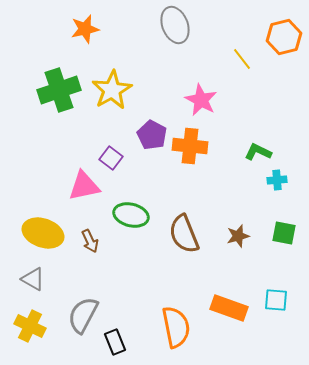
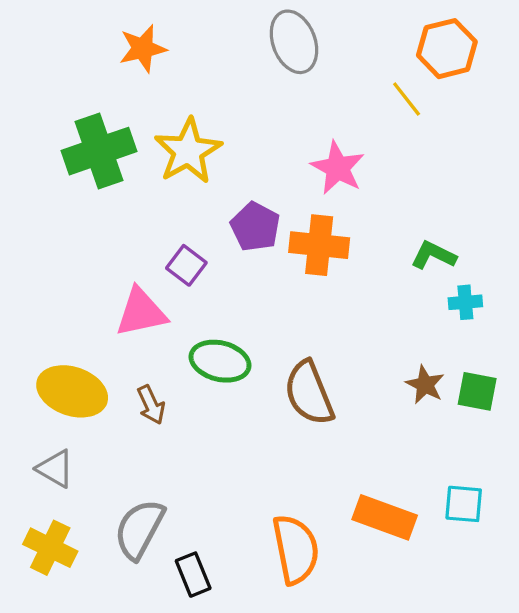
orange hexagon: (284, 37) -> (447, 49), moved
brown star: (238, 236) -> (425, 385), moved, turned -30

